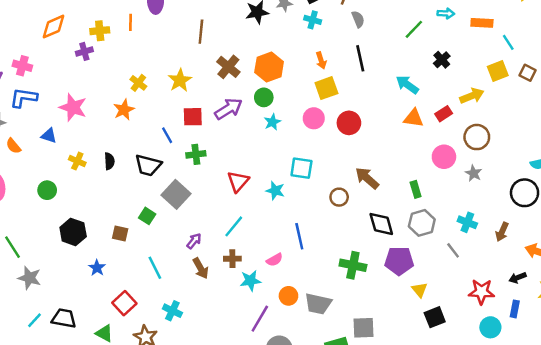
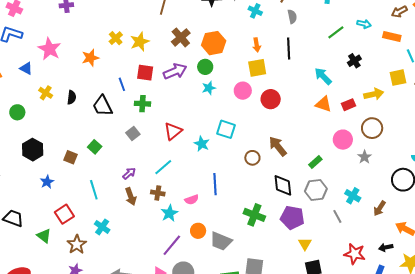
yellow cross: (138, 83) -> (116, 38), moved
black trapezoid: (148, 165) -> (102, 106), turned 40
green rectangle: (416, 189) -> (315, 162), turned 56
gray square: (176, 194) -> (133, 134), moved, size x0.6
cyan star: (250, 281) -> (169, 213), turned -30

